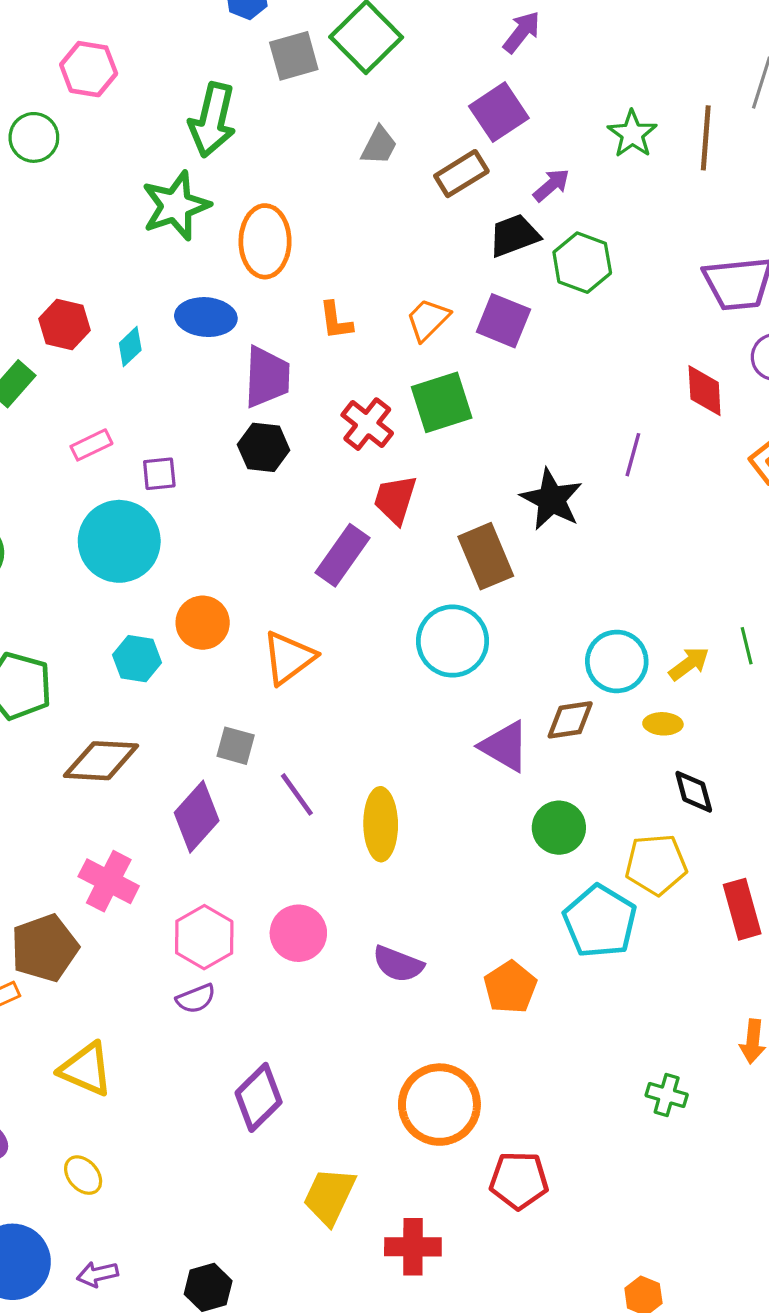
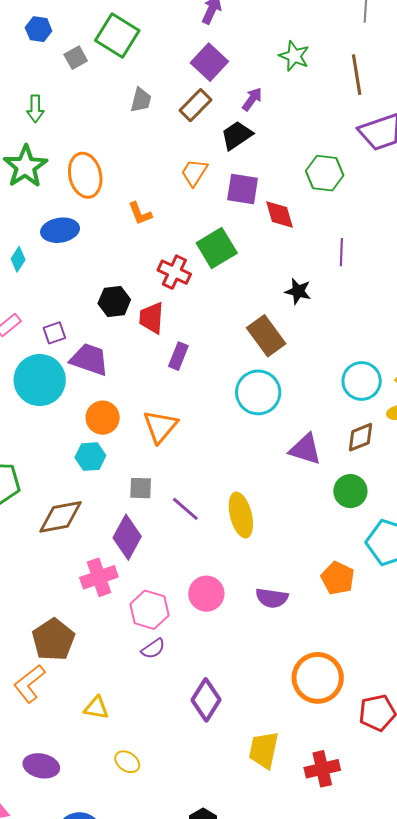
gray square: (294, 56) -> (76, 58), size x0.7
green arrow: (212, 120) -> (35, 109), size x0.6
brown line: (706, 138) -> (357, 75), moved
green hexagon: (582, 263) -> (325, 173), moved
orange trapezoid: (428, 320) -> (194, 172), moved
purple trapezoid: (267, 377) -> (89, 359), moved, turned -60
red diamond: (705, 391) -> (279, 214), moved
red trapezoid: (395, 499) -> (152, 318), moved
black star: (551, 499) -> (298, 291), size x0.7
purple rectangle: (342, 555) -> (178, 356), size x0.7
cyan hexagon: (137, 659) -> (90, 457), moved
brown diamond: (570, 720) -> (361, 437), moved
pink cross: (109, 881) -> (99, 577), moved, turned -33
orange pentagon: (510, 987) -> (338, 578), moved
yellow triangle: (86, 1069) -> (96, 708), size x0.7
yellow ellipse: (83, 1175) -> (127, 762), moved

